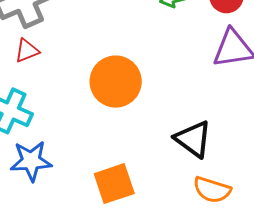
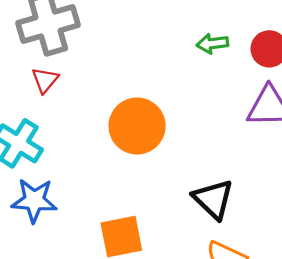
red triangle: (27, 51) -> (45, 80), turned -36

